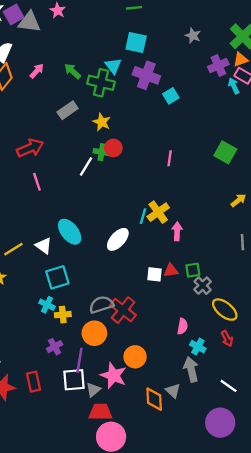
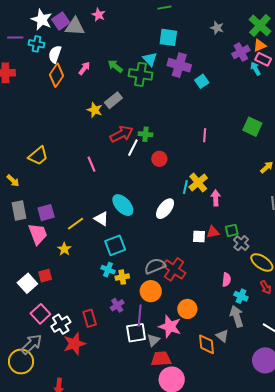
yellow star: (102, 122) -> (95, 110), moved
red arrow: (30, 148) -> (122, 134), moved
red circle: (113, 148) -> (159, 159), moved
red rectangle: (34, 382) -> (90, 318), moved

